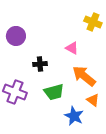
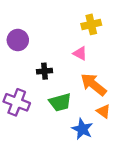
yellow cross: (93, 22) -> (91, 24), moved, turned -36

